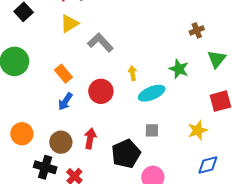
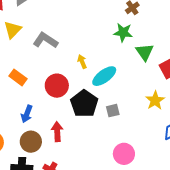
green triangle: (217, 59) -> (145, 52), moved
green star: (179, 69) -> (123, 33), moved
blue arrow: (65, 101) -> (27, 114), moved
black pentagon: (126, 154) -> (84, 104), moved

